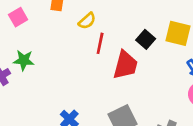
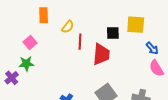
pink square: (18, 17) -> (30, 42), moved
black square: (146, 39) -> (113, 33), turned -32

